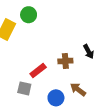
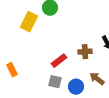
gray square: (24, 88) -> (55, 82), moved

